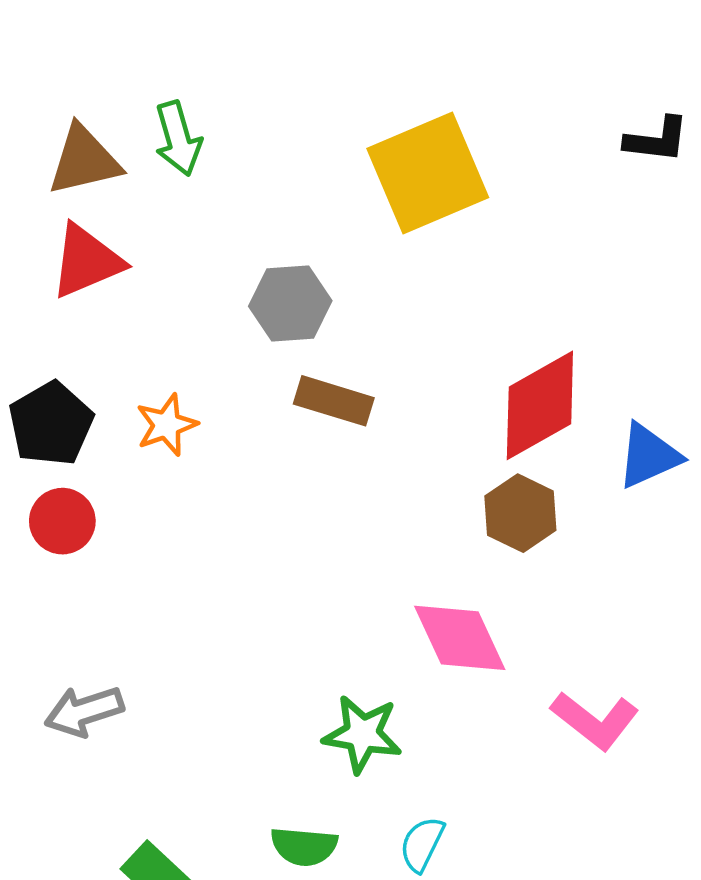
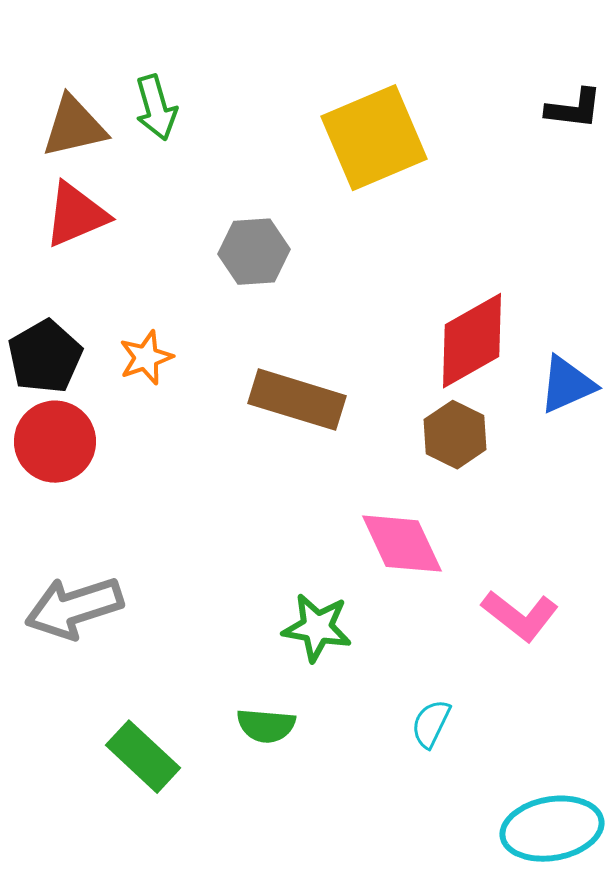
brown rectangle: (334, 401) -> (297, 400), moved, size x1.4
red circle: (62, 521) -> (55, 442), size x1.4
gray arrow: (84, 711) -> (74, 608), size x1.4
cyan semicircle: (422, 844) -> (431, 724), moved

